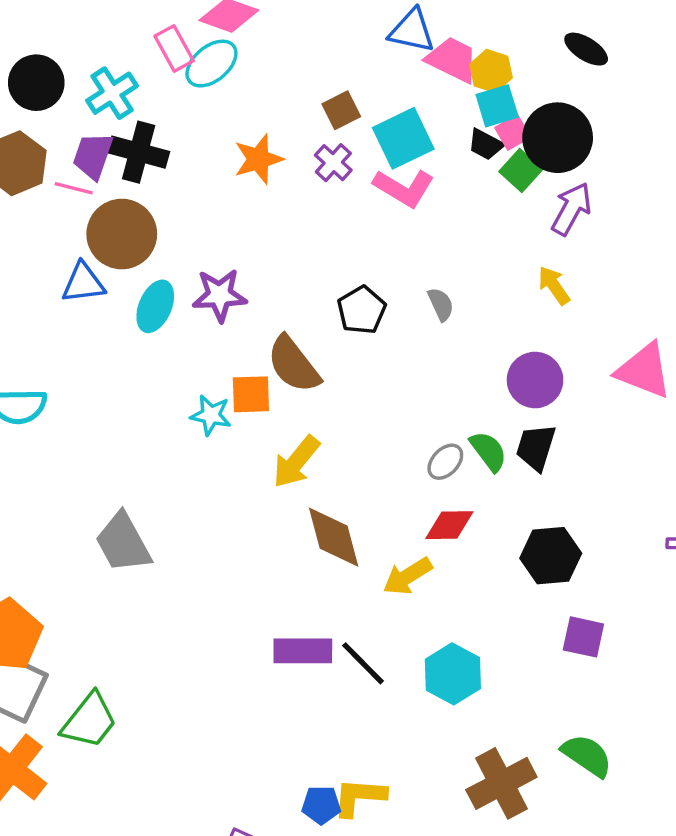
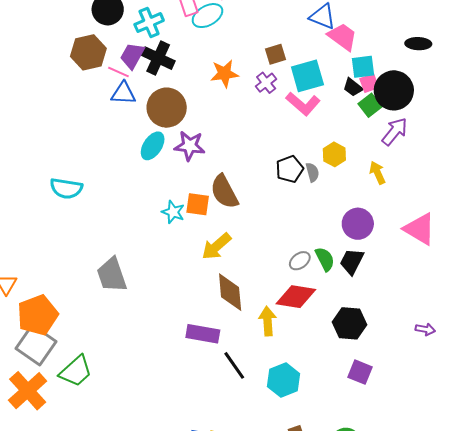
black ellipse: (586, 49) -> (418, 44), turned -40
yellow hexagon: (491, 71) -> (334, 154), moved
brown circle: (122, 234) -> (167, 108), moved
blue triangle: (83, 283) -> (123, 93), moved
black pentagon: (362, 310) -> (290, 169), moved
red diamond: (449, 525) -> (296, 297), size x1.4
yellow arrow: (408, 576) -> (268, 321), turned 108
purple rectangle: (303, 651) -> (203, 334), moved

